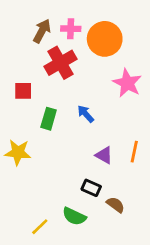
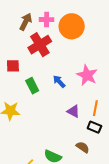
pink star: (127, 83) -> (87, 75), moved
green rectangle: (49, 119) -> (32, 86), turned -42
black rectangle: (91, 188) -> (94, 127), moved

